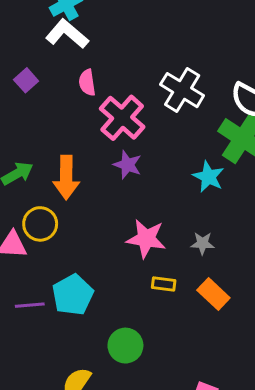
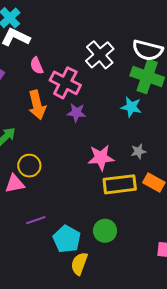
white cross: (182, 90) -> (100, 55), turned 32
orange arrow: (66, 177) -> (37, 105), moved
yellow rectangle: (164, 284) -> (120, 184), size x2.0
cyan pentagon: (73, 295) -> (67, 239), moved

